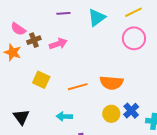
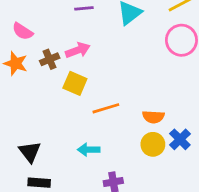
brown cross: (34, 40) -> (50, 59), moved
yellow square: (41, 80) -> (75, 83), moved
orange semicircle: (112, 83) -> (153, 117), moved, size x0.7

